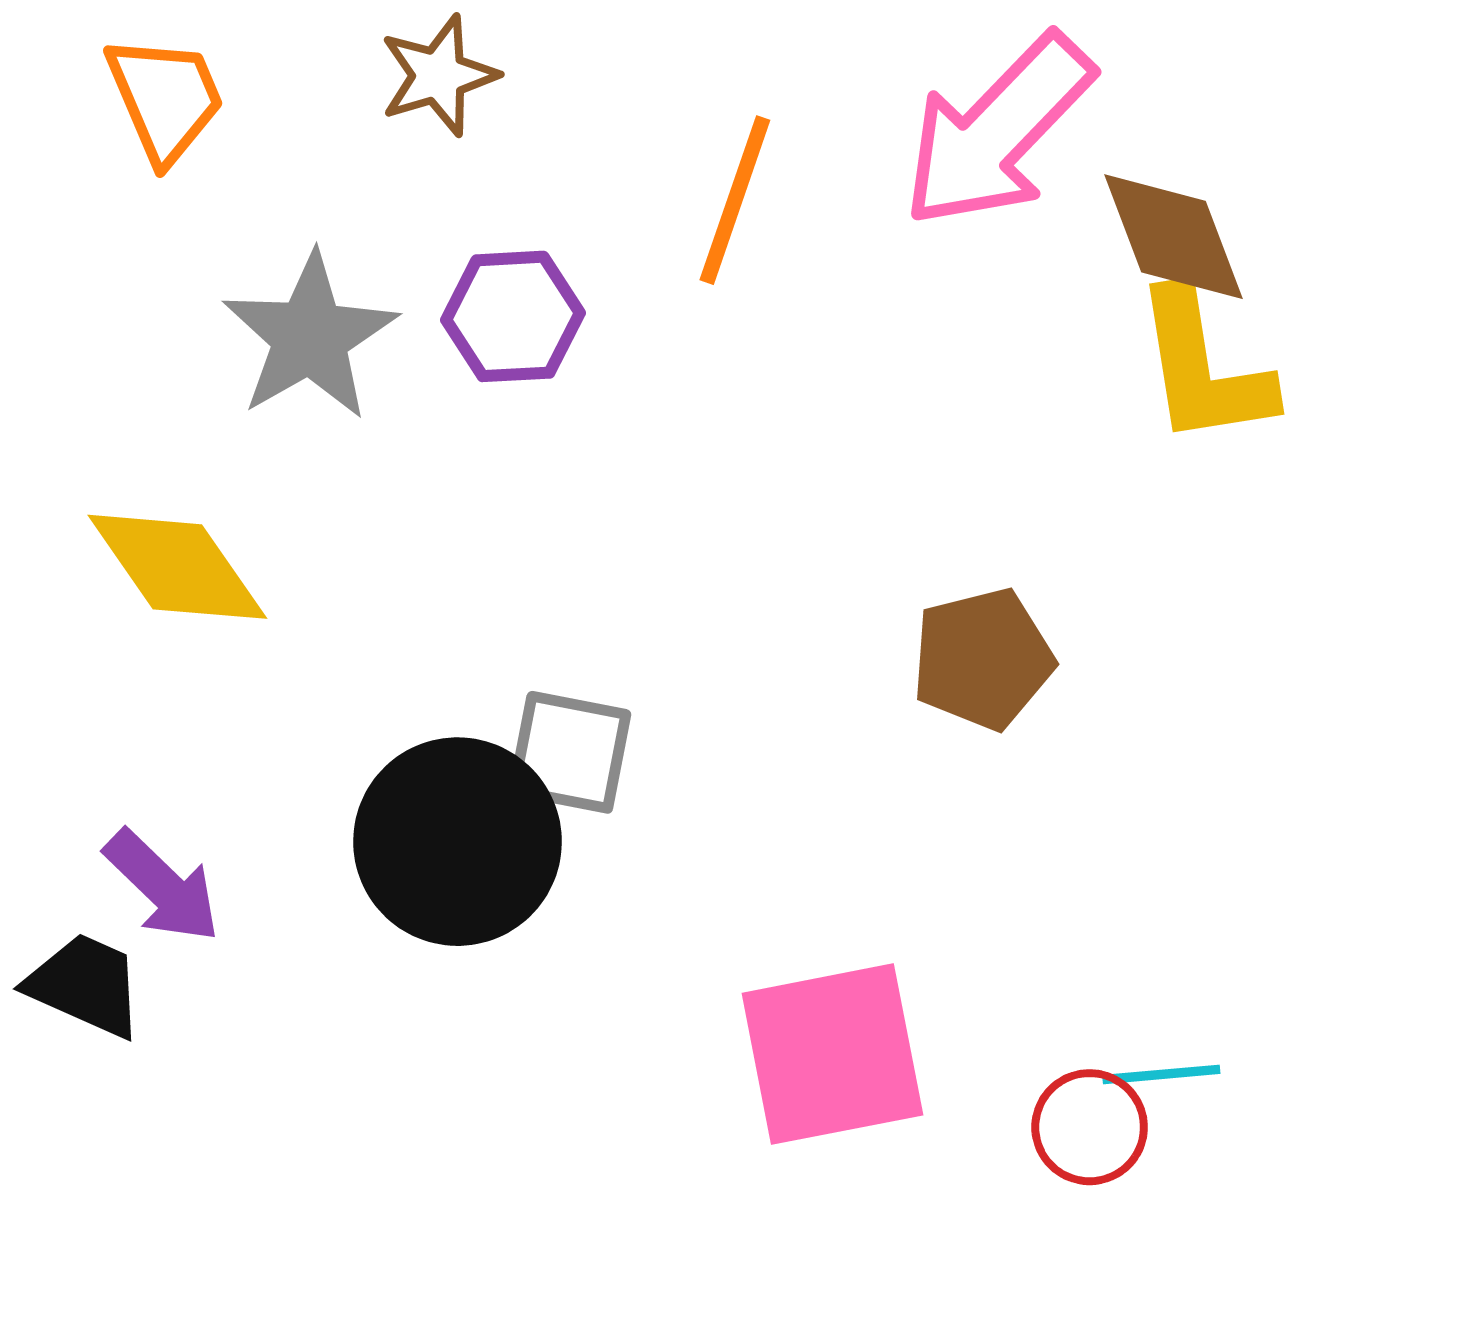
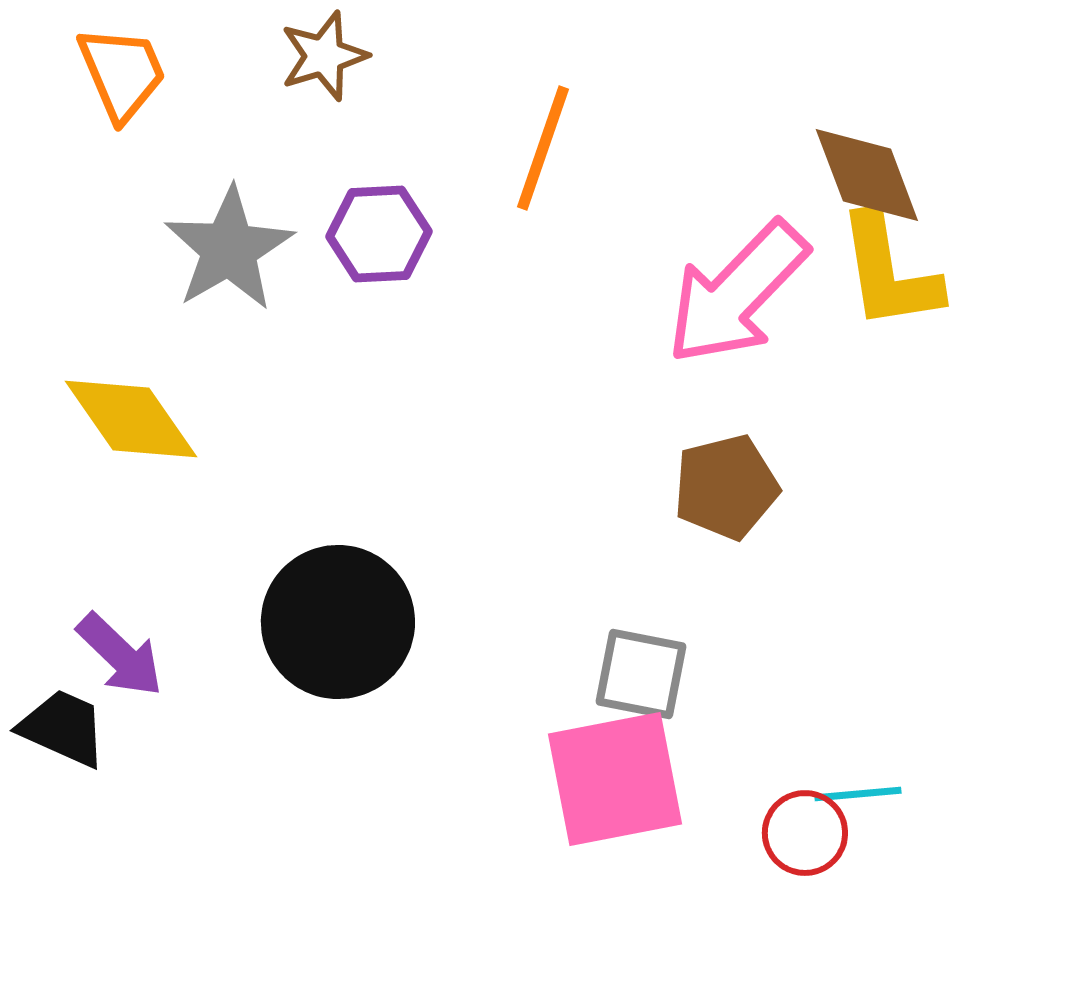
pink arrow: (998, 131) -> (737, 293), moved
gray square: (570, 752) -> (641, 674), moved

